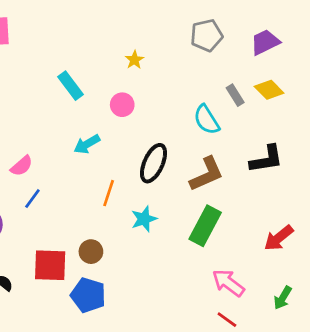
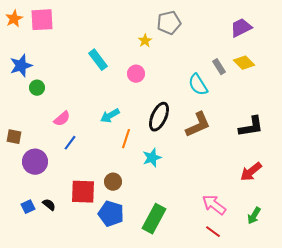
gray pentagon: (207, 35) -> (169, 23), moved
cyan arrow: (87, 144) -> (110, 116), moved
black L-shape: (266, 159) -> (251, 127), moved
green rectangle: (205, 226) -> (154, 219), moved

